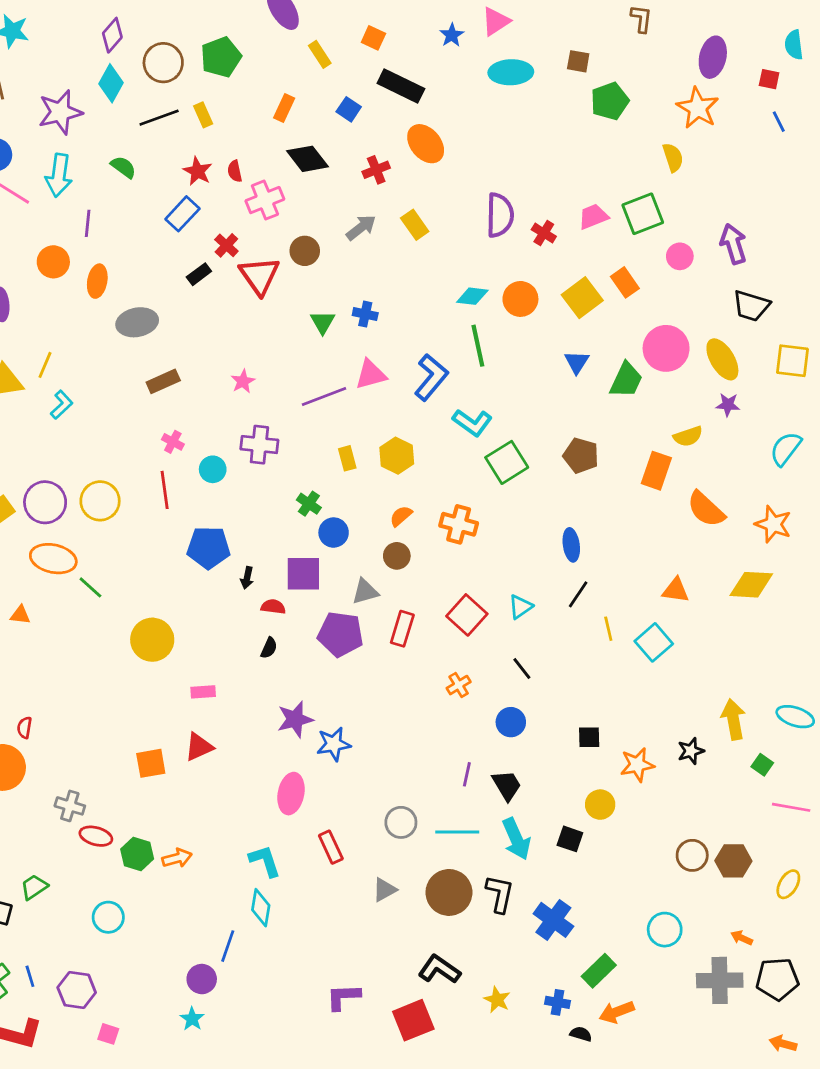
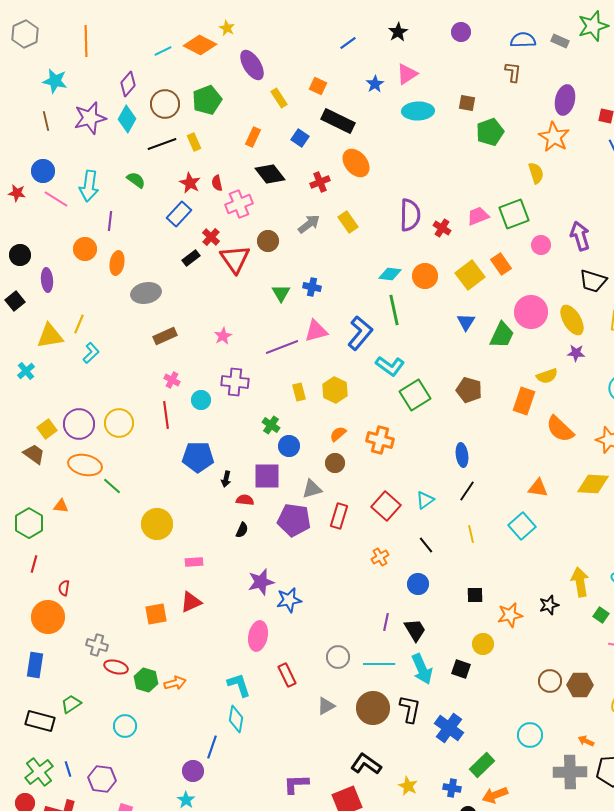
purple star: (60, 112) -> (90, 118), moved
yellow line: (608, 629) -> (471, 534), moved

